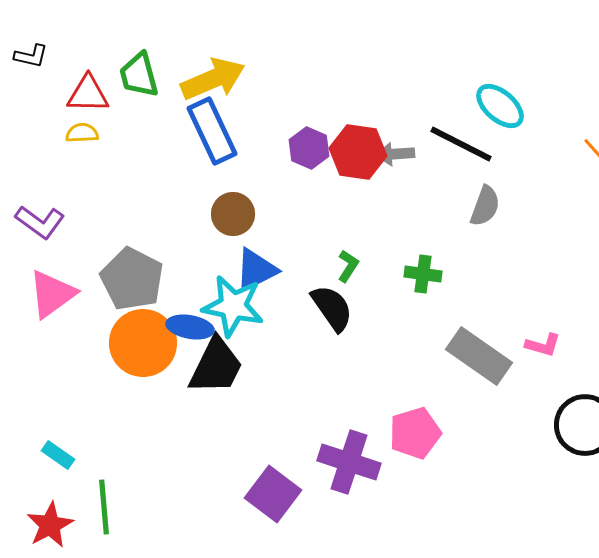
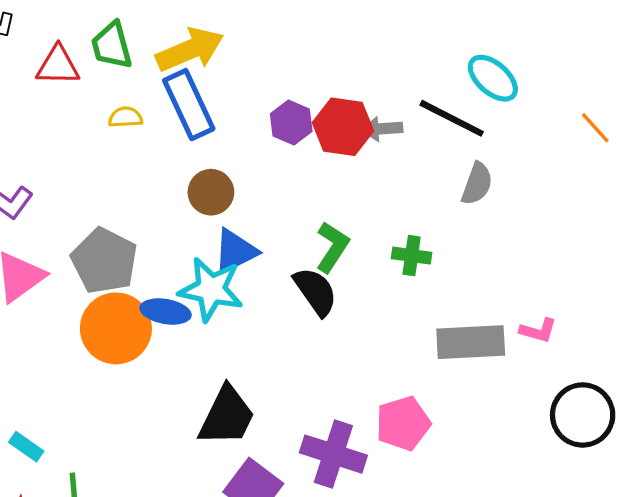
yellow semicircle: (82, 133) -> (125, 117), moved
green L-shape: (348, 266) -> (332, 247), size x1.5
gray rectangle: (479, 356) -> (471, 342), turned -38
black trapezoid: (216, 366) -> (227, 416), moved

